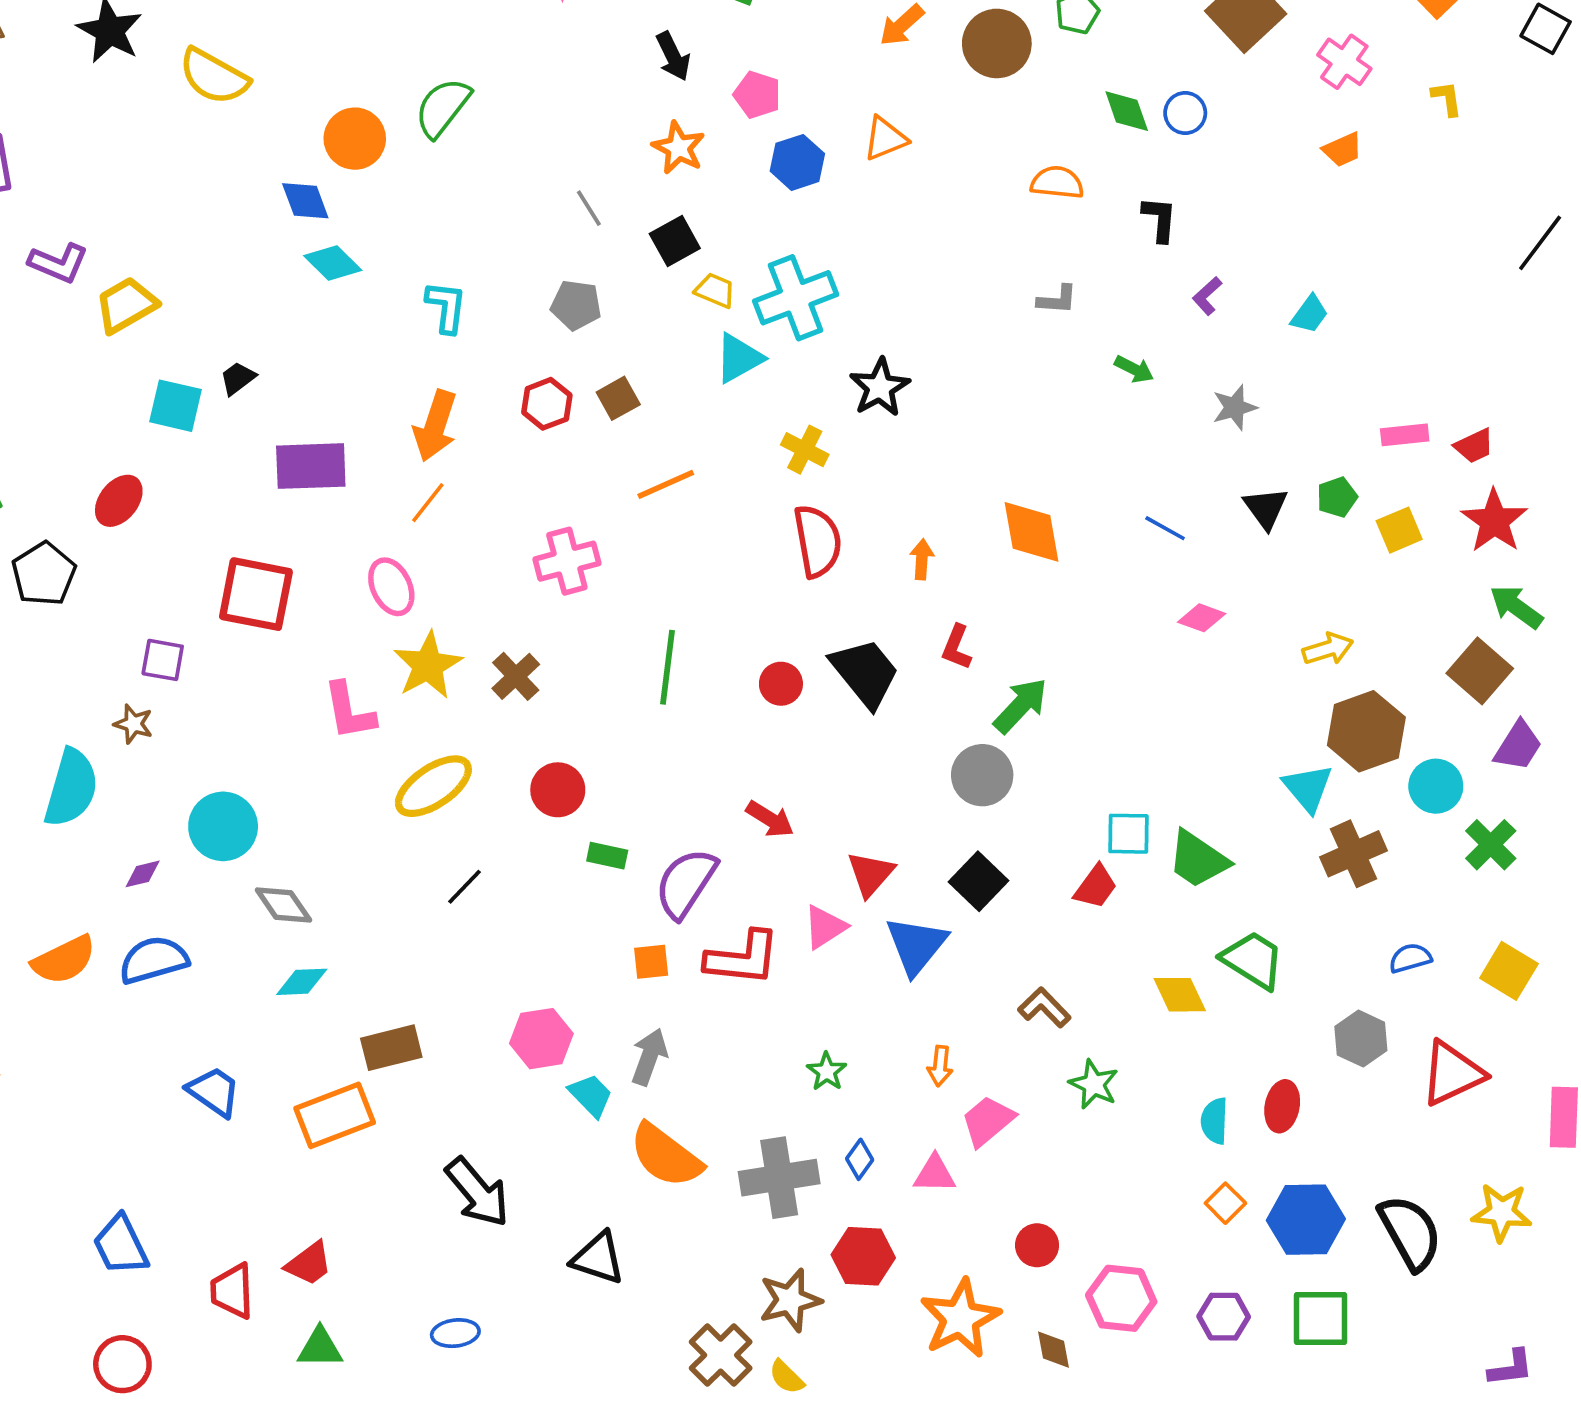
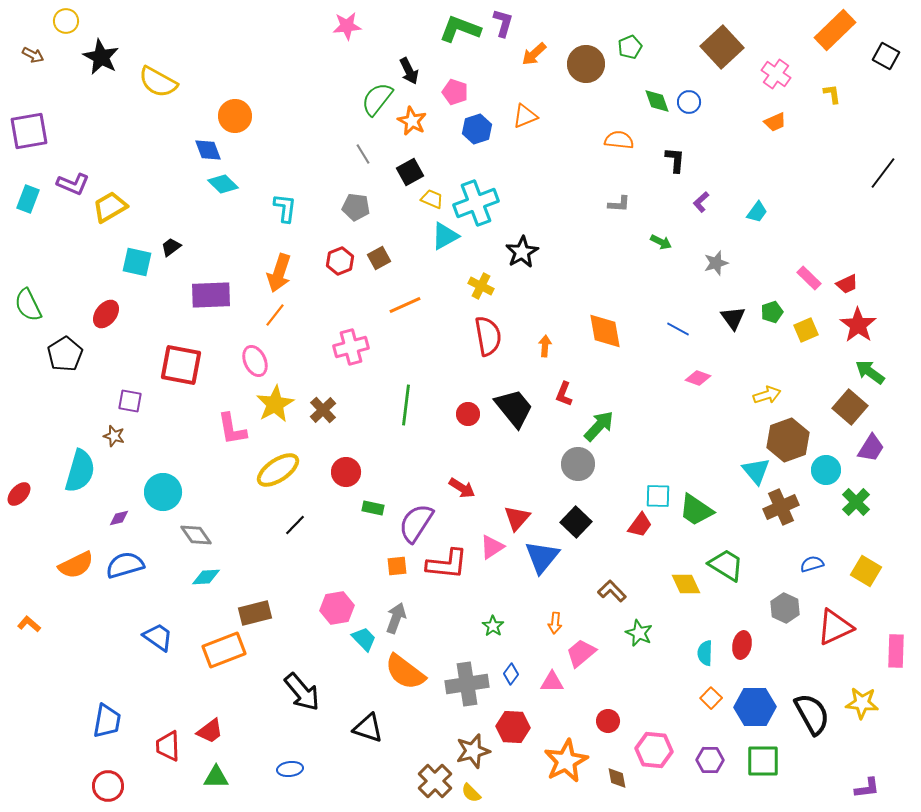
green semicircle: (443, 108) -> (377, 99), moved
pink rectangle: (1405, 435) -> (809, 278), turned 50
blue trapezoid: (121, 1245) -> (107, 721), turned -144

